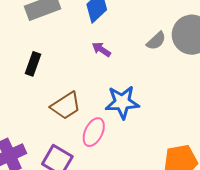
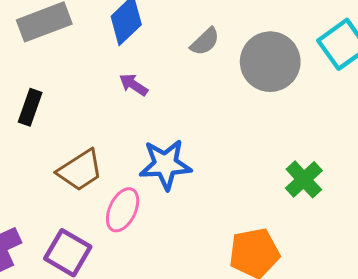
gray semicircle: (156, 41) -> (205, 42), moved

